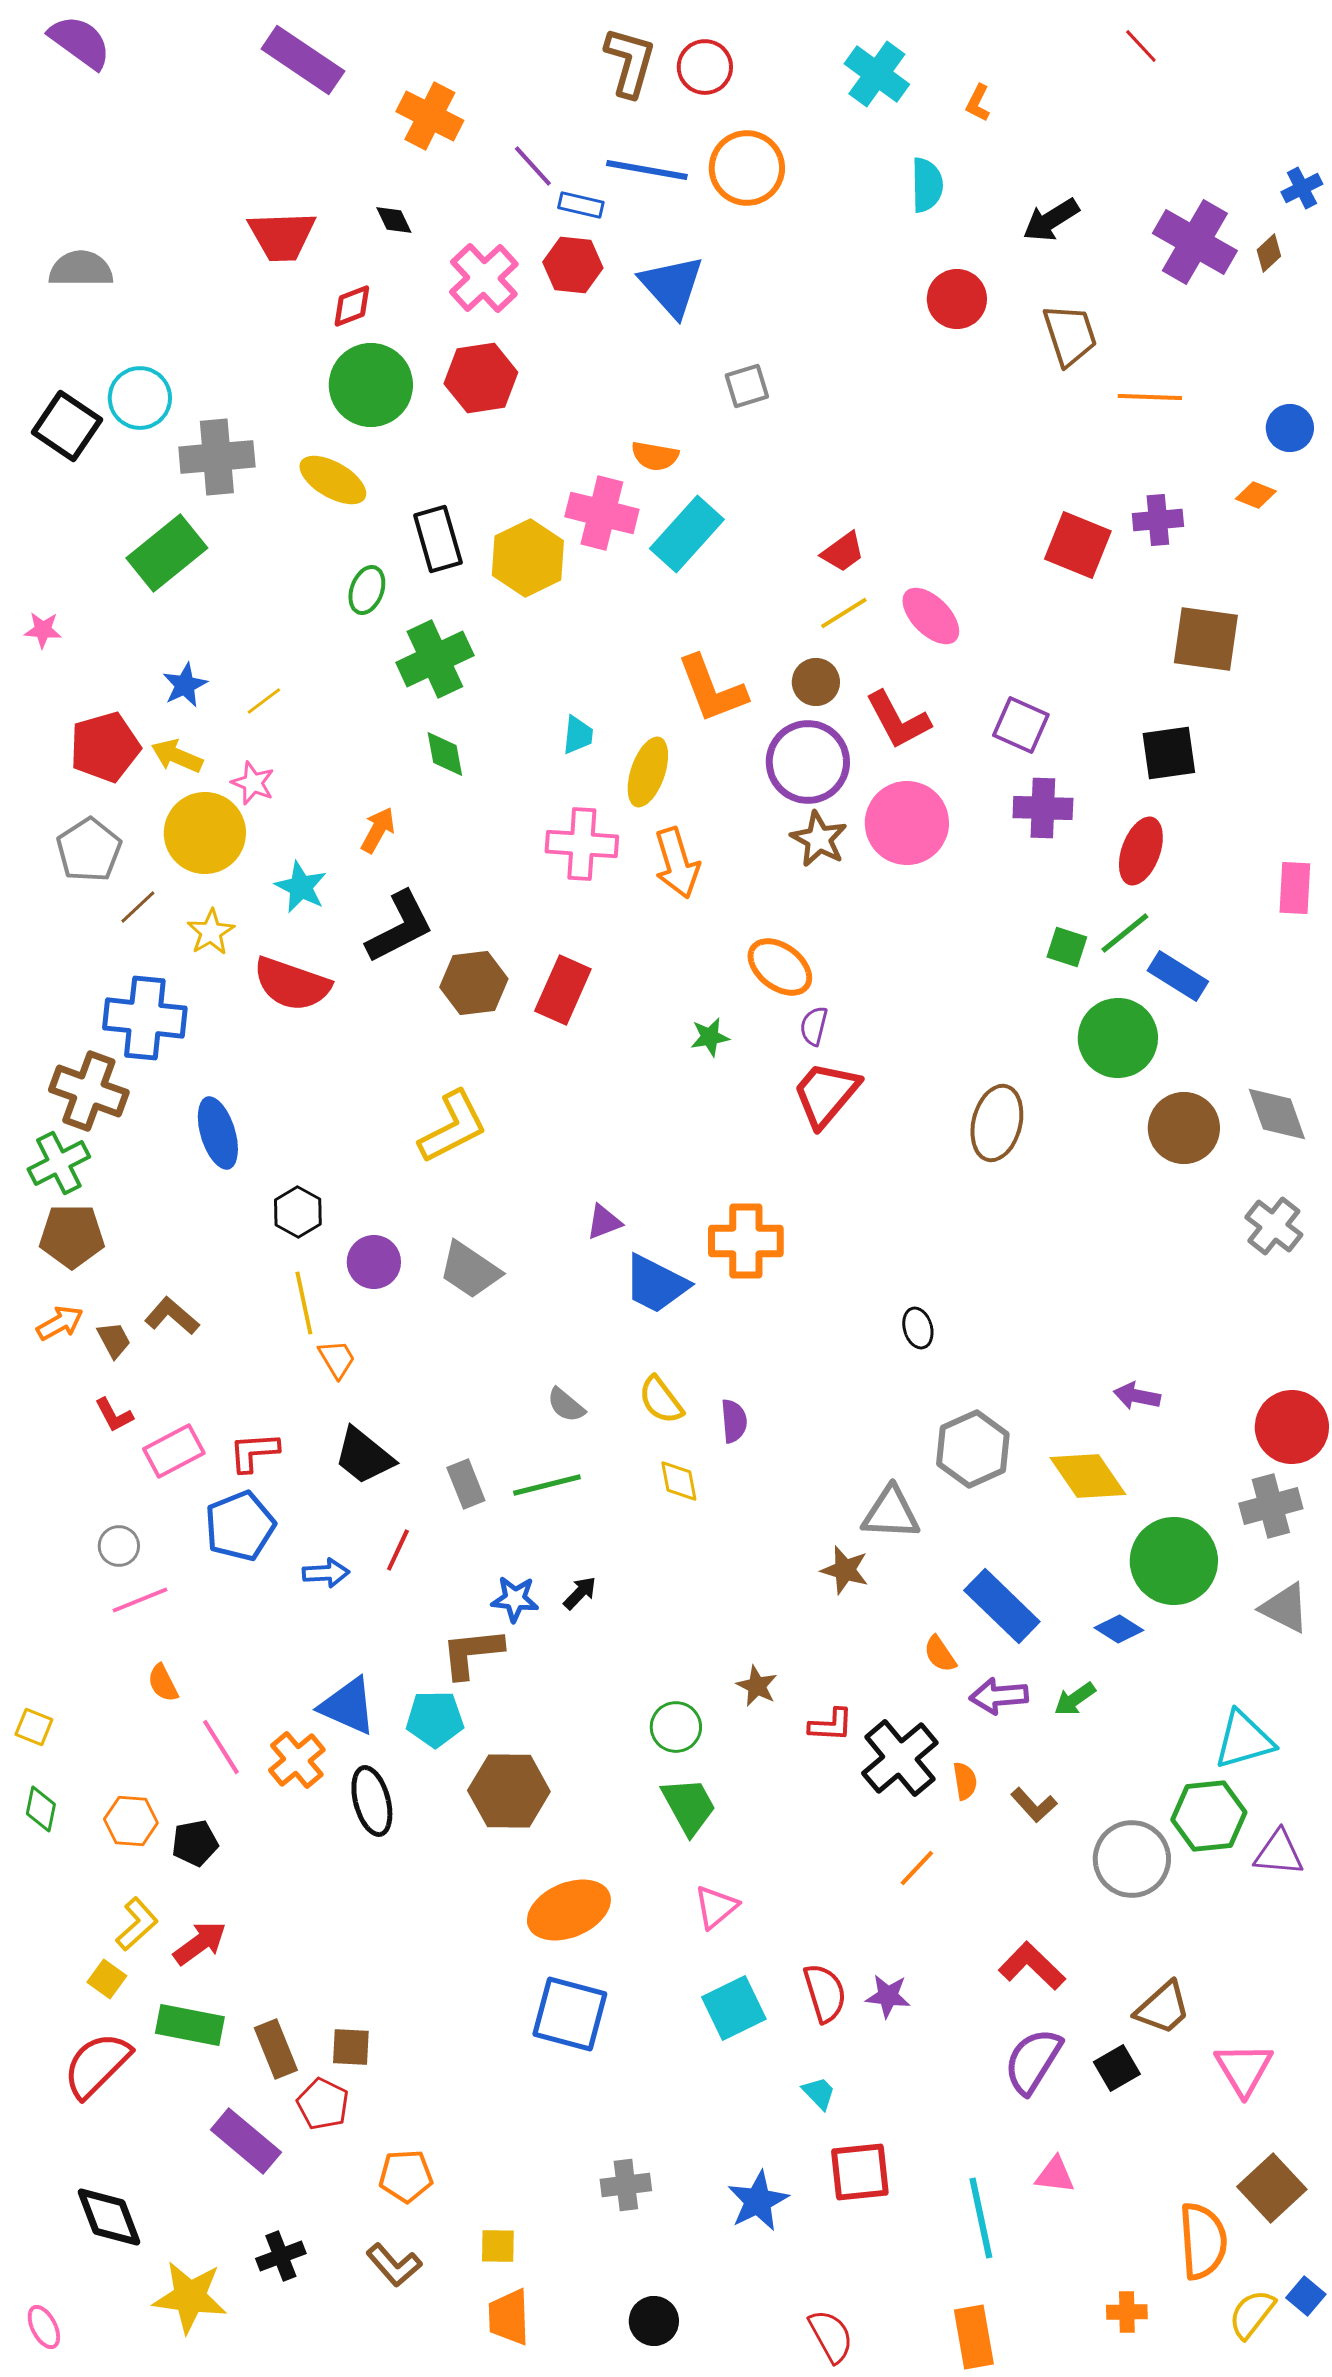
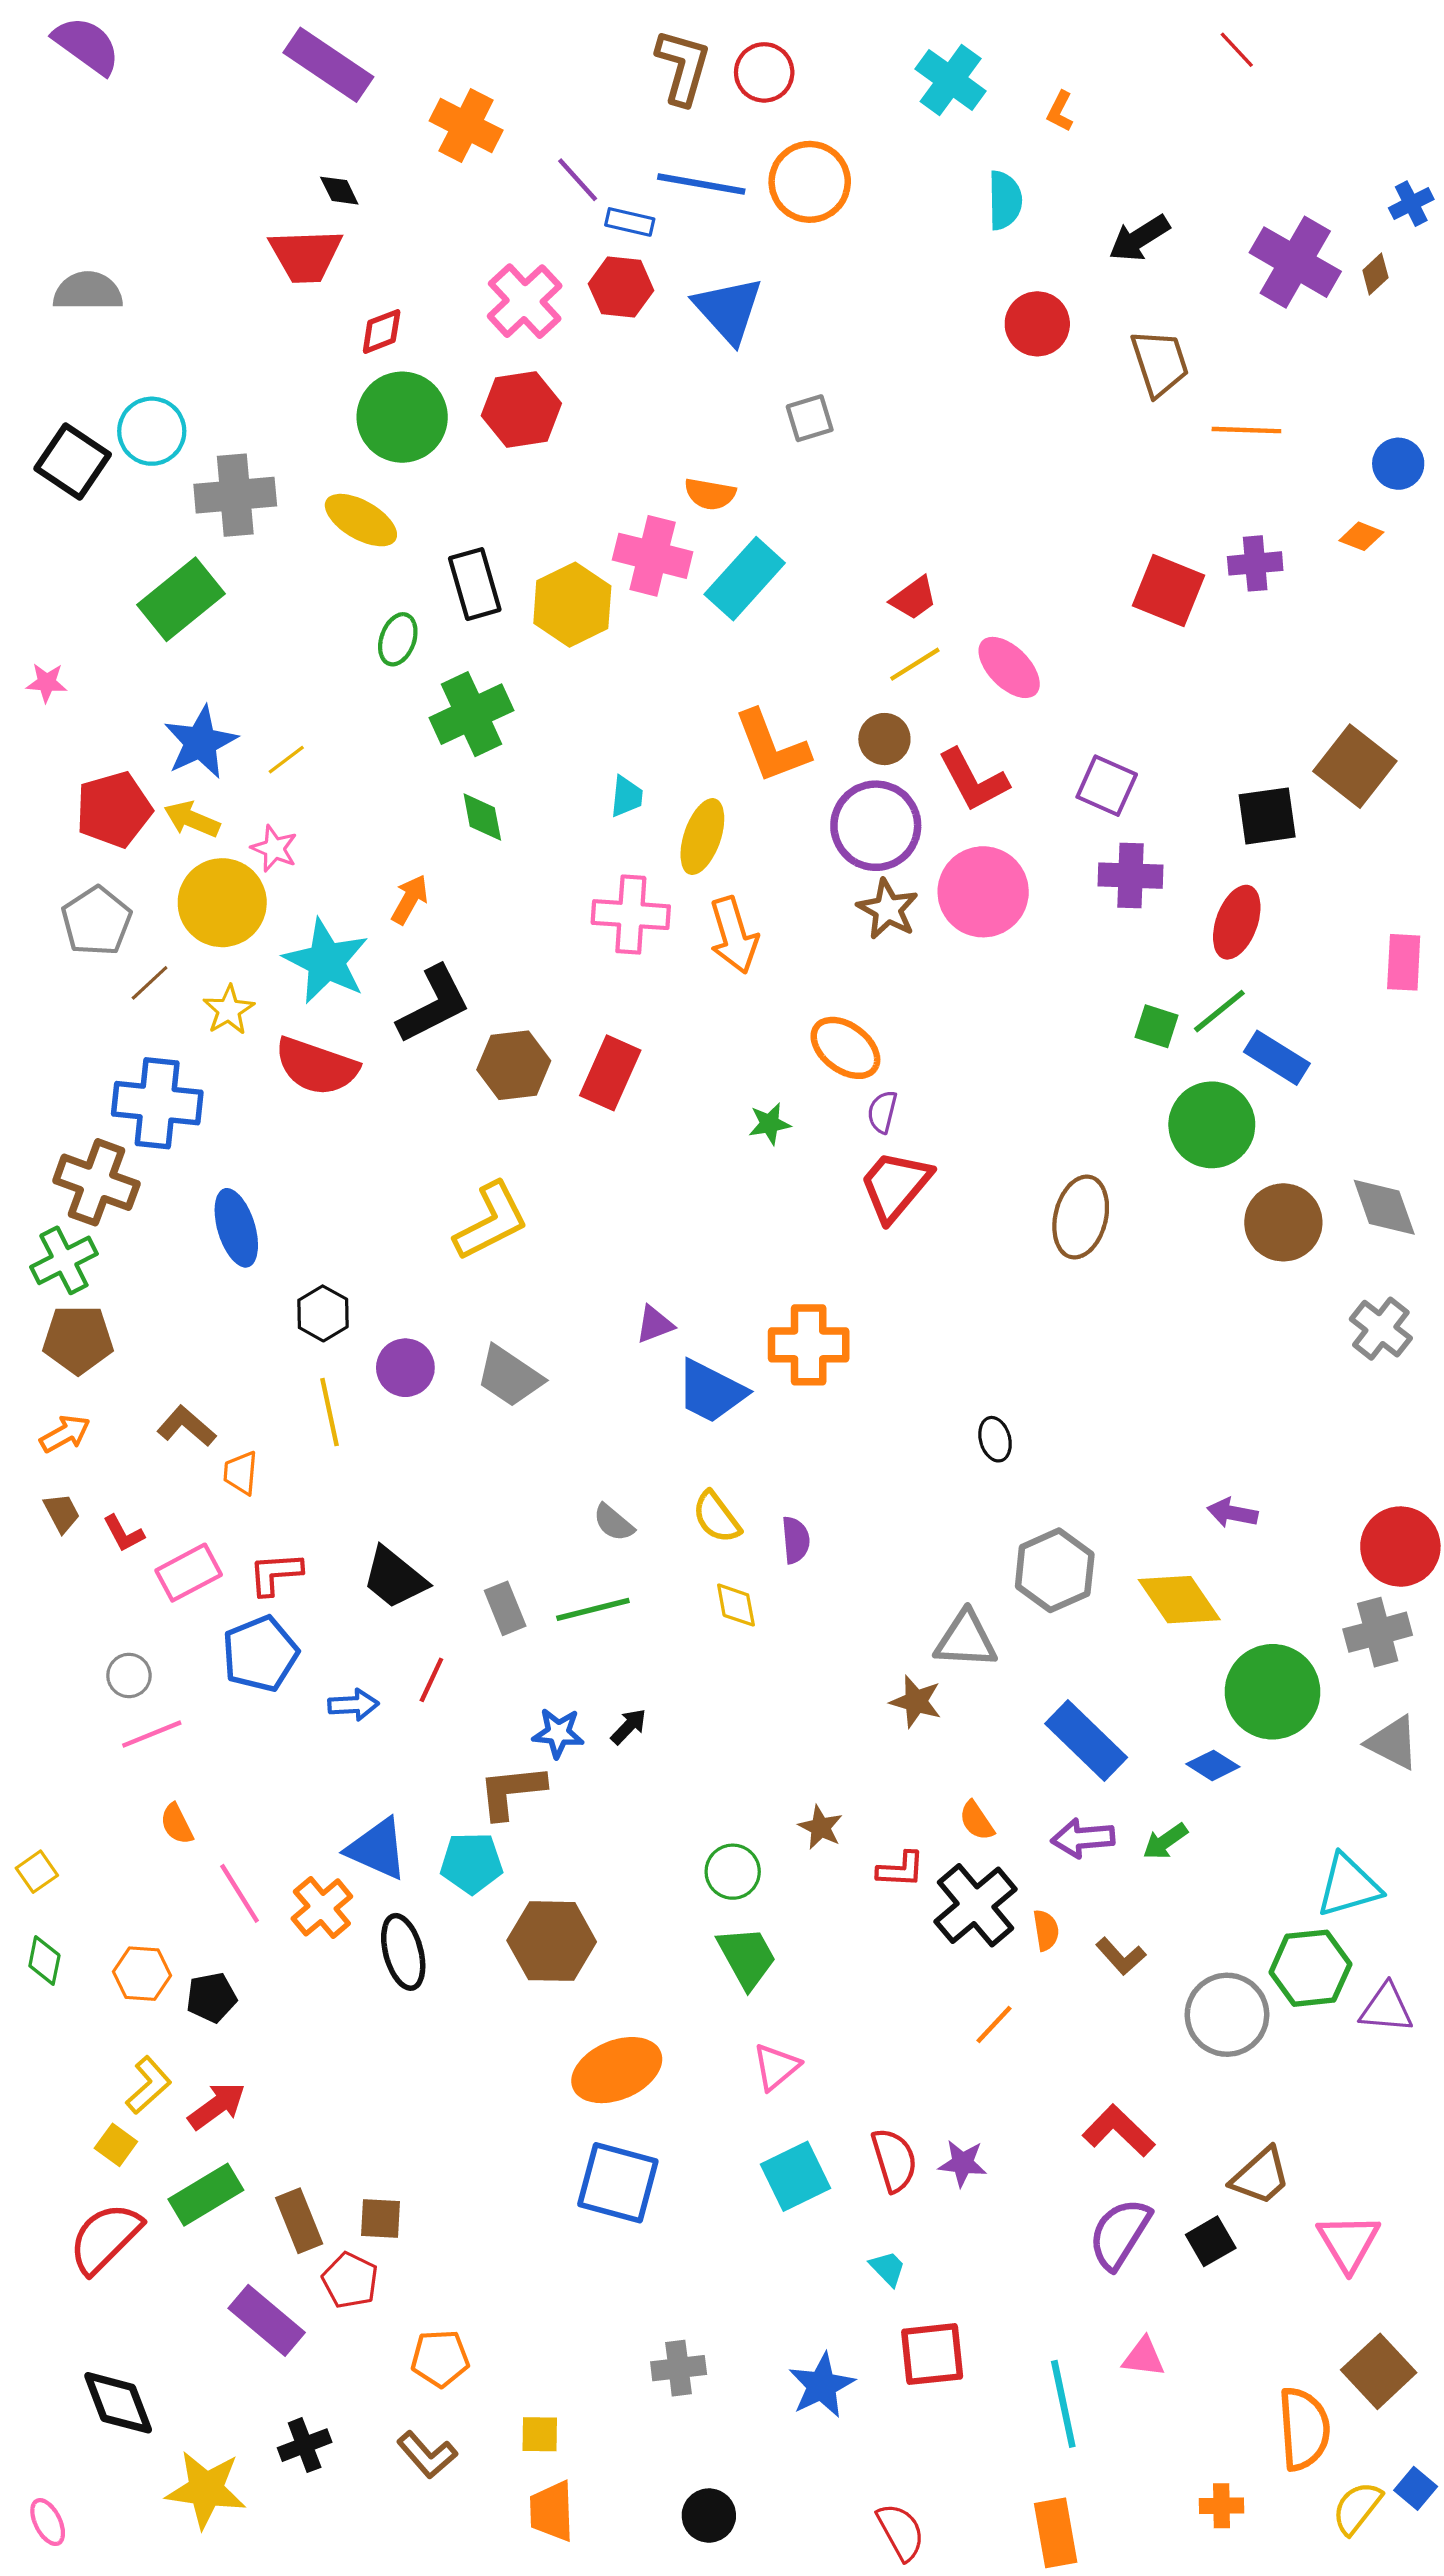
black diamond: (394, 220) -> (339, 191), moved
brown square: (1206, 639) -> (1355, 766), moved, turned 30
blue star: (185, 685) -> (201, 742), size x1.5
cyan star: (301, 887) -> (326, 961), size x1.5
brown trapezoid: (114, 1340) -> (62, 1513), moved
orange trapezoid: (337, 1359) -> (241, 1473), moved, turned -144
orange semicircle: (940, 1654) -> (977, 1821), moved
yellow square: (34, 1727) -> (37, 1872), turned 33
green rectangle: (190, 2025) -> (206, 2195), turned -42

